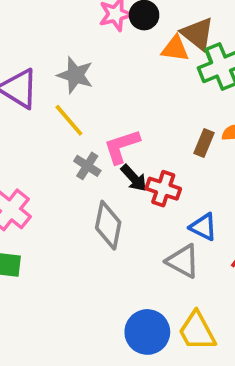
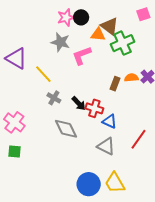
gray star: (75, 75) -> (60, 42), moved
pink L-shape: (122, 146) -> (82, 56), moved
gray diamond: (108, 225) -> (66, 129), turned -35
blue triangle: (203, 227) -> (110, 121), moved

